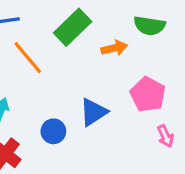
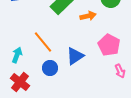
orange line: (28, 58) -> (43, 42), moved

